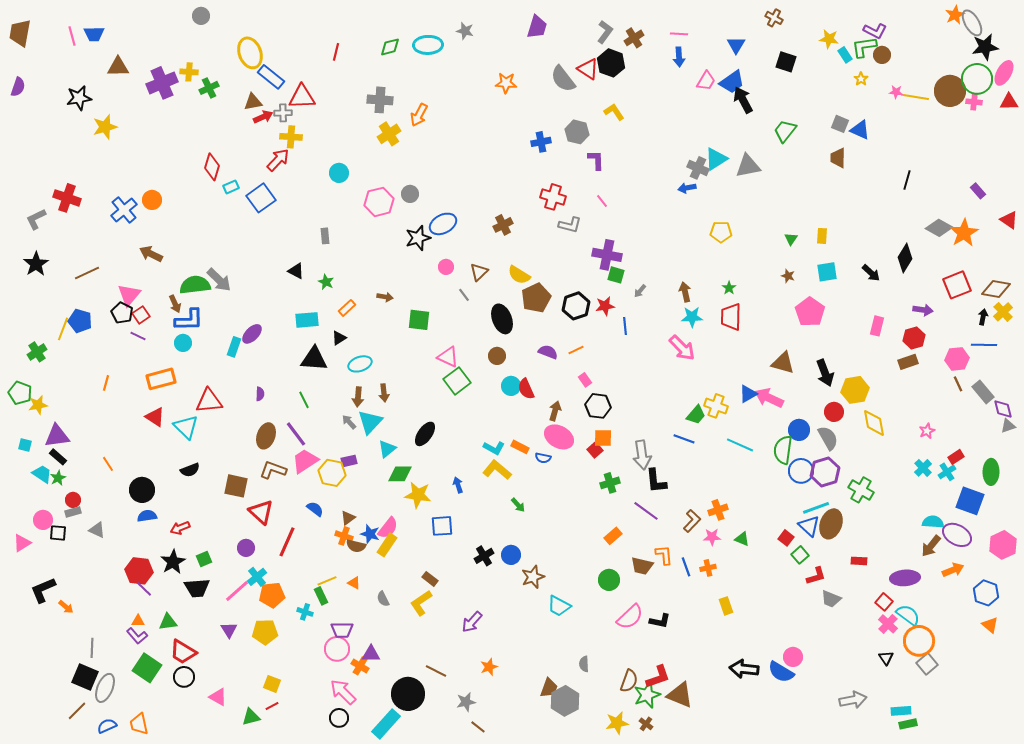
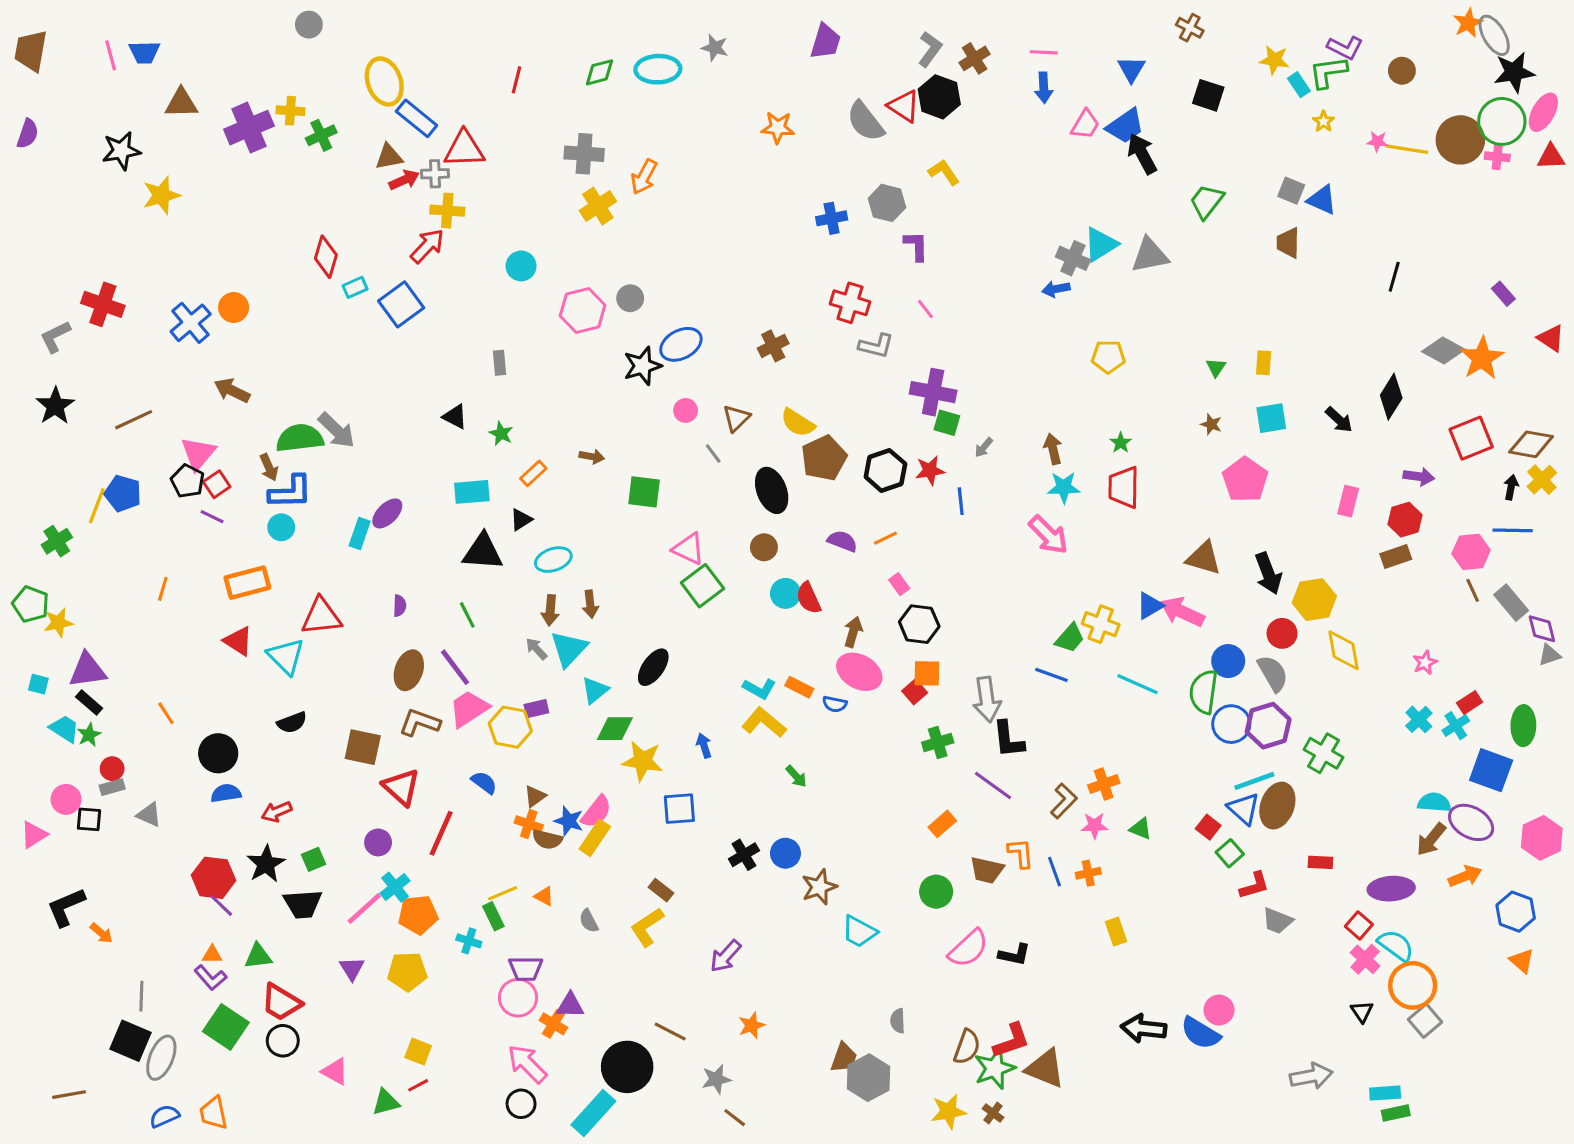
brown circle: (882, 55) -> (1402, 71), moved
brown line: (77, 711) -> (69, 1095), moved, turned 35

